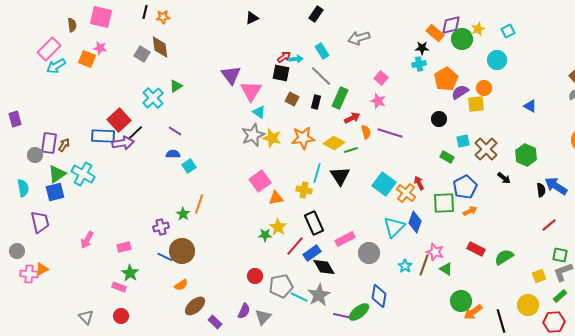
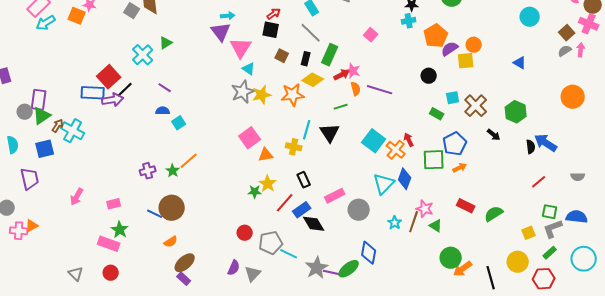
cyan arrow: (296, 59) -> (228, 16), moved
cyan circle: (497, 60) -> (530, 17), moved
pink star: (378, 101) -> (353, 71), moved
yellow star: (272, 138) -> (262, 95), turned -30
yellow diamond: (334, 143) -> (313, 80), moved
brown arrow: (64, 145) -> (58, 126), moved
green triangle: (57, 174) -> (42, 116), moved
orange line: (199, 204) -> (189, 161), turned 30
black rectangle: (314, 223) -> (304, 180), size x0.7
purple cross: (161, 227) -> (148, 171), moved
pink rectangle: (119, 287) -> (109, 244), size x1.5
gray star: (319, 295) -> (317, 268), moved
purple rectangle: (215, 322) -> (184, 279), moved

